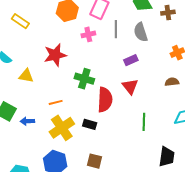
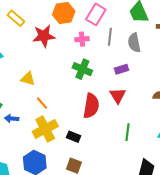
red star: (55, 55) -> (44, 36), moved
yellow triangle: (26, 76) -> (28, 79), moved
green cross: (84, 79) -> (82, 69), moved
orange line: (56, 102) -> (42, 103), turned 56
black rectangle: (90, 124) -> (74, 137), moved

